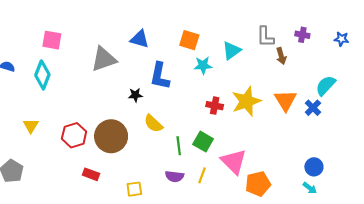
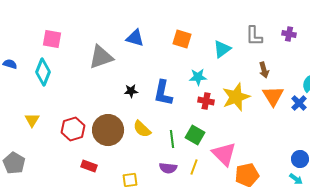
brown arrow: (281, 56) -> (264, 70), moved
cyan star: (203, 65) -> (198, 77), moved
blue L-shape: (160, 76) -> (163, 93), moved
yellow semicircle: (153, 124) -> (142, 129), moved

